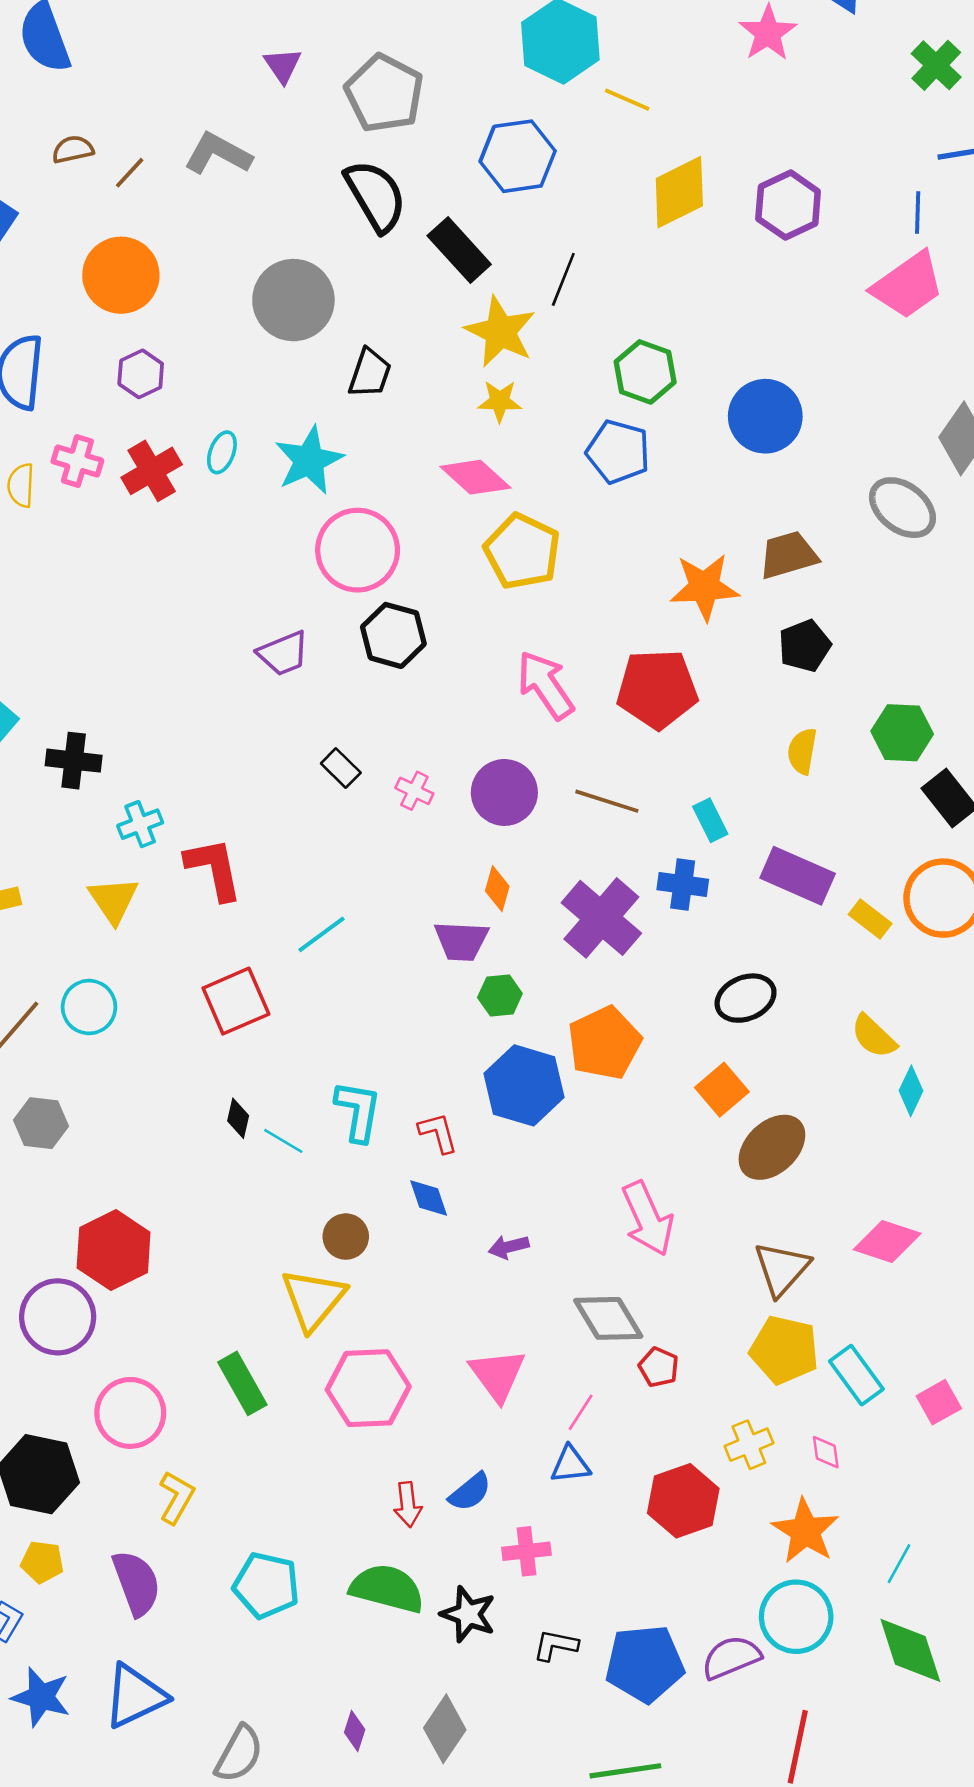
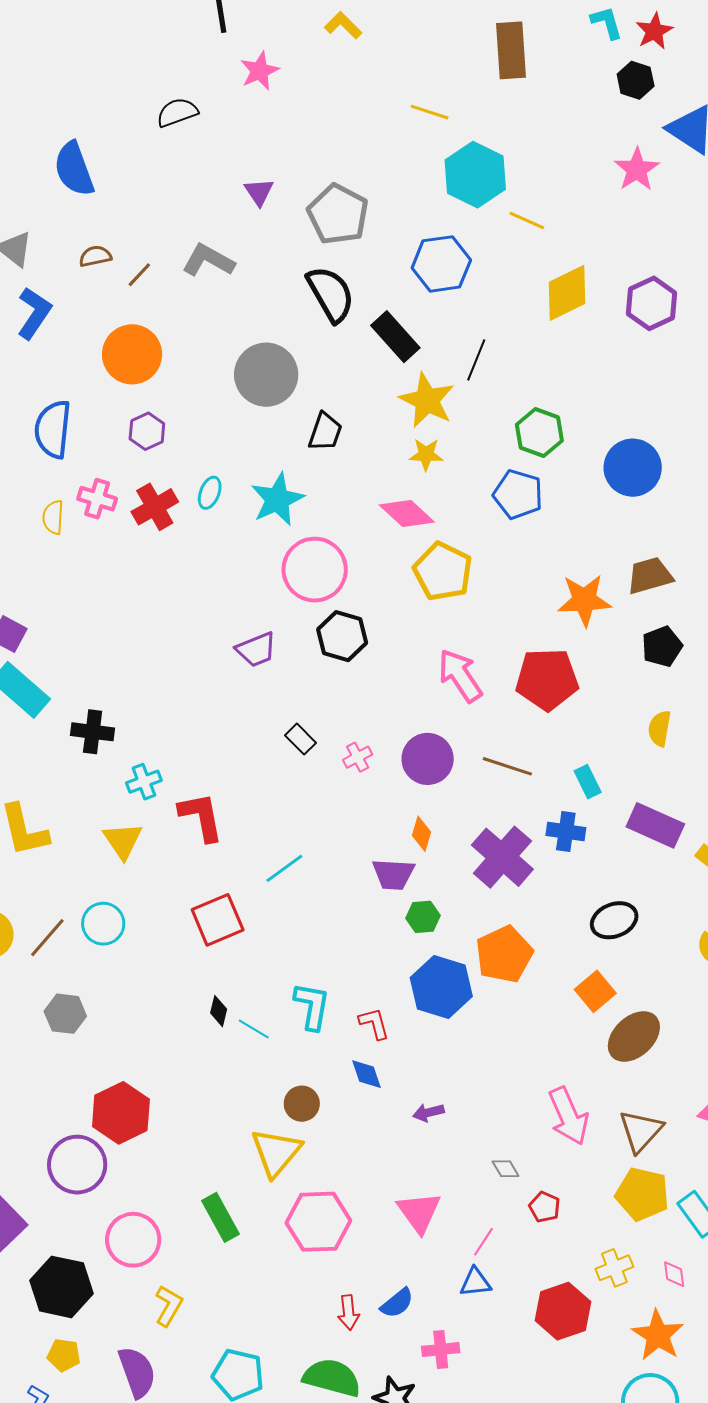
pink cross: (414, 791) -> (358, 757), turned 36
pink arrow: (648, 1219) -> (568, 1116), moved
gray diamond: (608, 1318) -> (506, 1169), size x0.5

